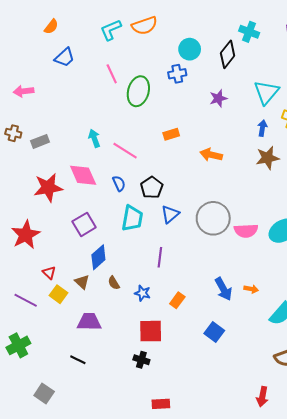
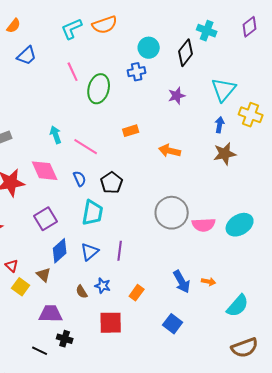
blue triangle: (170, 214) -> (90, 252), moved
brown semicircle: (114, 283) -> (82, 292), moved
black cross: (141, 360) -> (65, 339), moved

